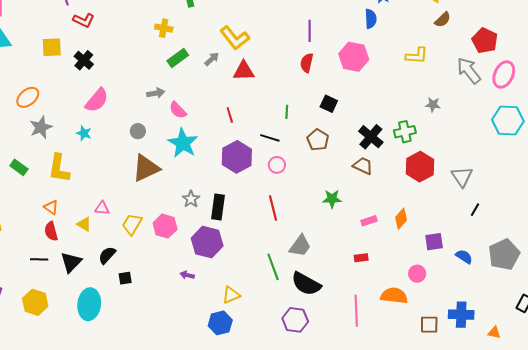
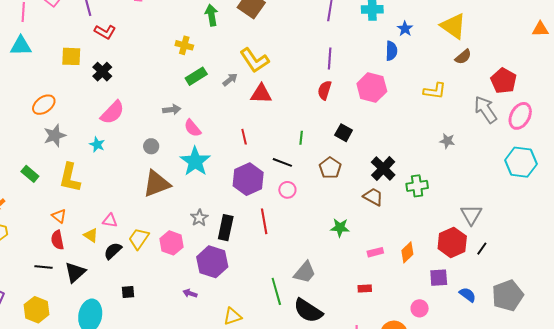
green cross: (405, 132) -> (417, 186), moved
red hexagon: (420, 167) -> (452, 242), moved
red line: (273, 208) -> (264, 221), moved
black semicircle: (107, 255) -> (113, 251), moved

